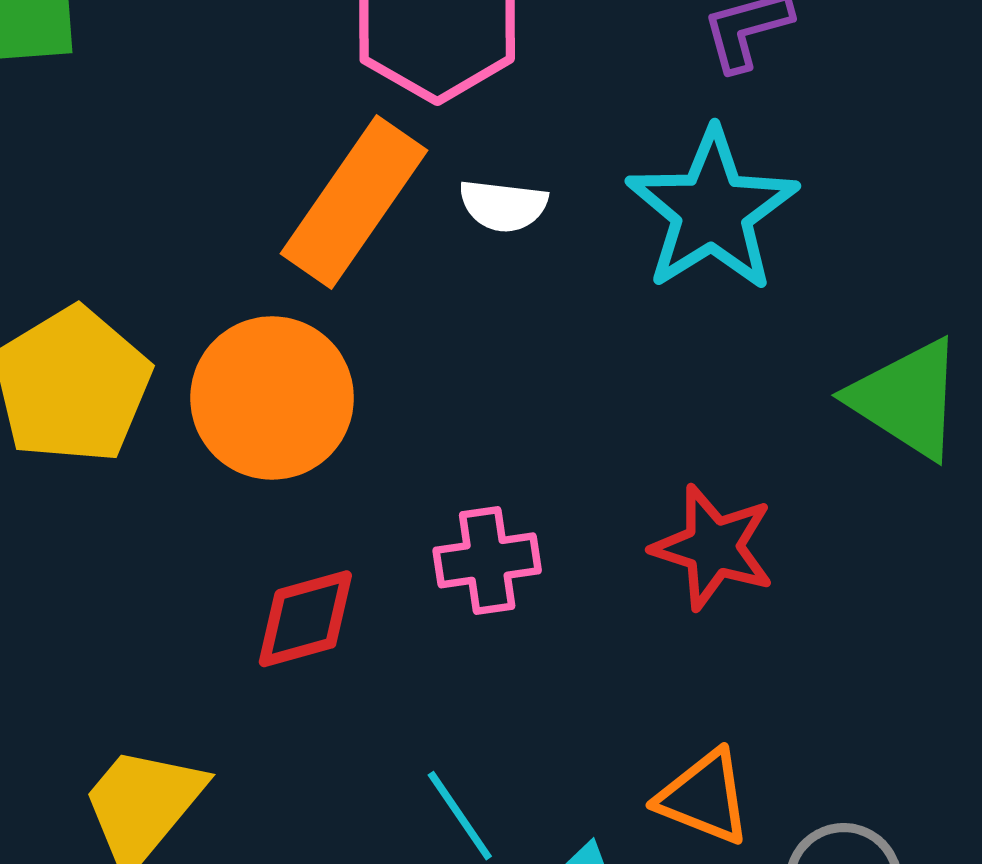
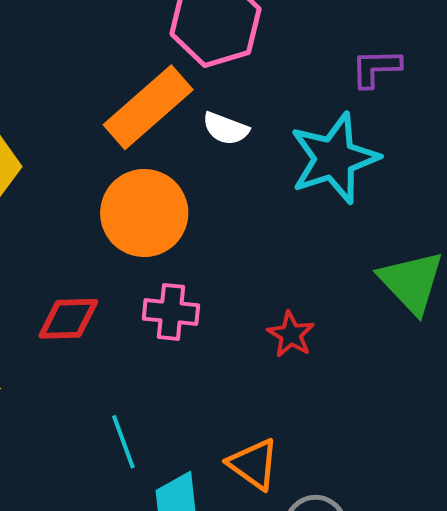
orange circle: (272, 398) -> (144, 213), moved
red star: (713, 547) -> (291, 334), size x0.7

